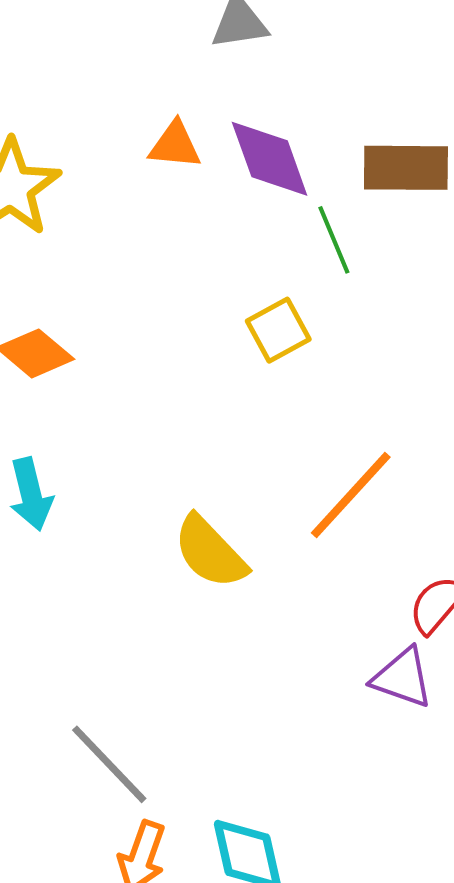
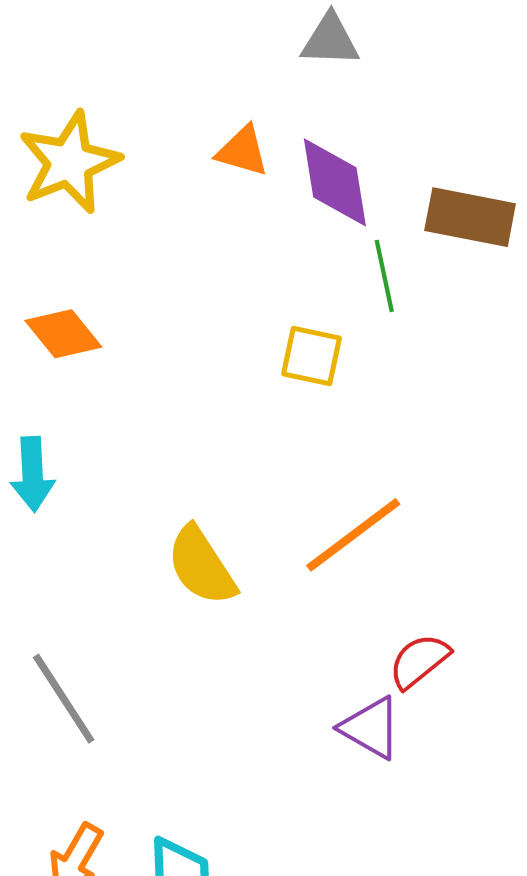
yellow square: (278, 330) -> (312, 356), turned 30
gray line: (109, 764) -> (64, 699), moved

